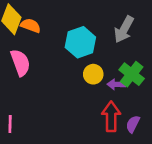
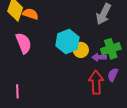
cyan hexagon: (80, 42) -> (67, 41), moved
green cross: (132, 74) -> (111, 49), turned 36
purple semicircle: (133, 124) -> (113, 75), moved

